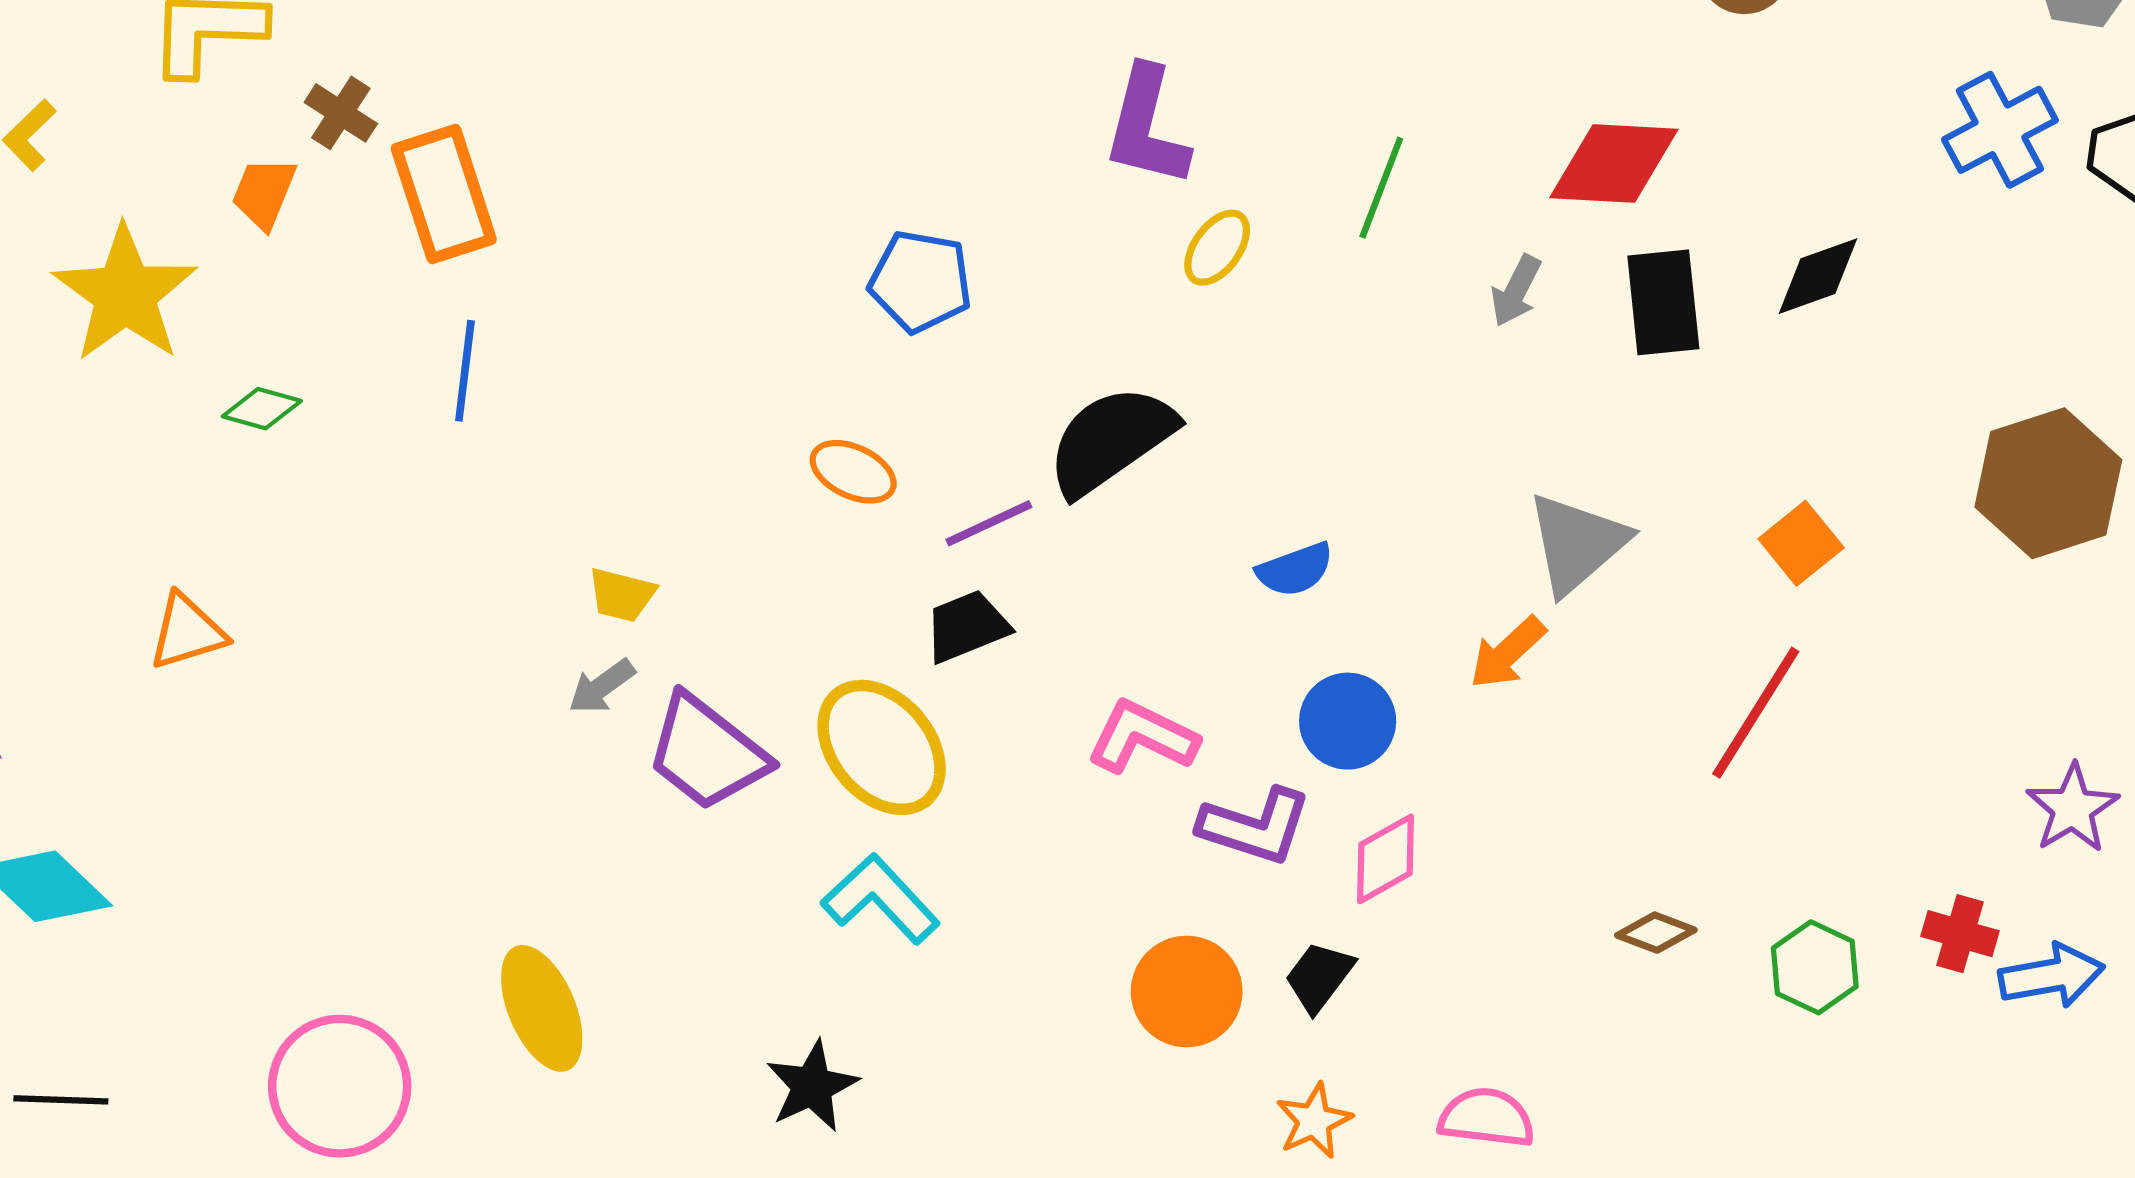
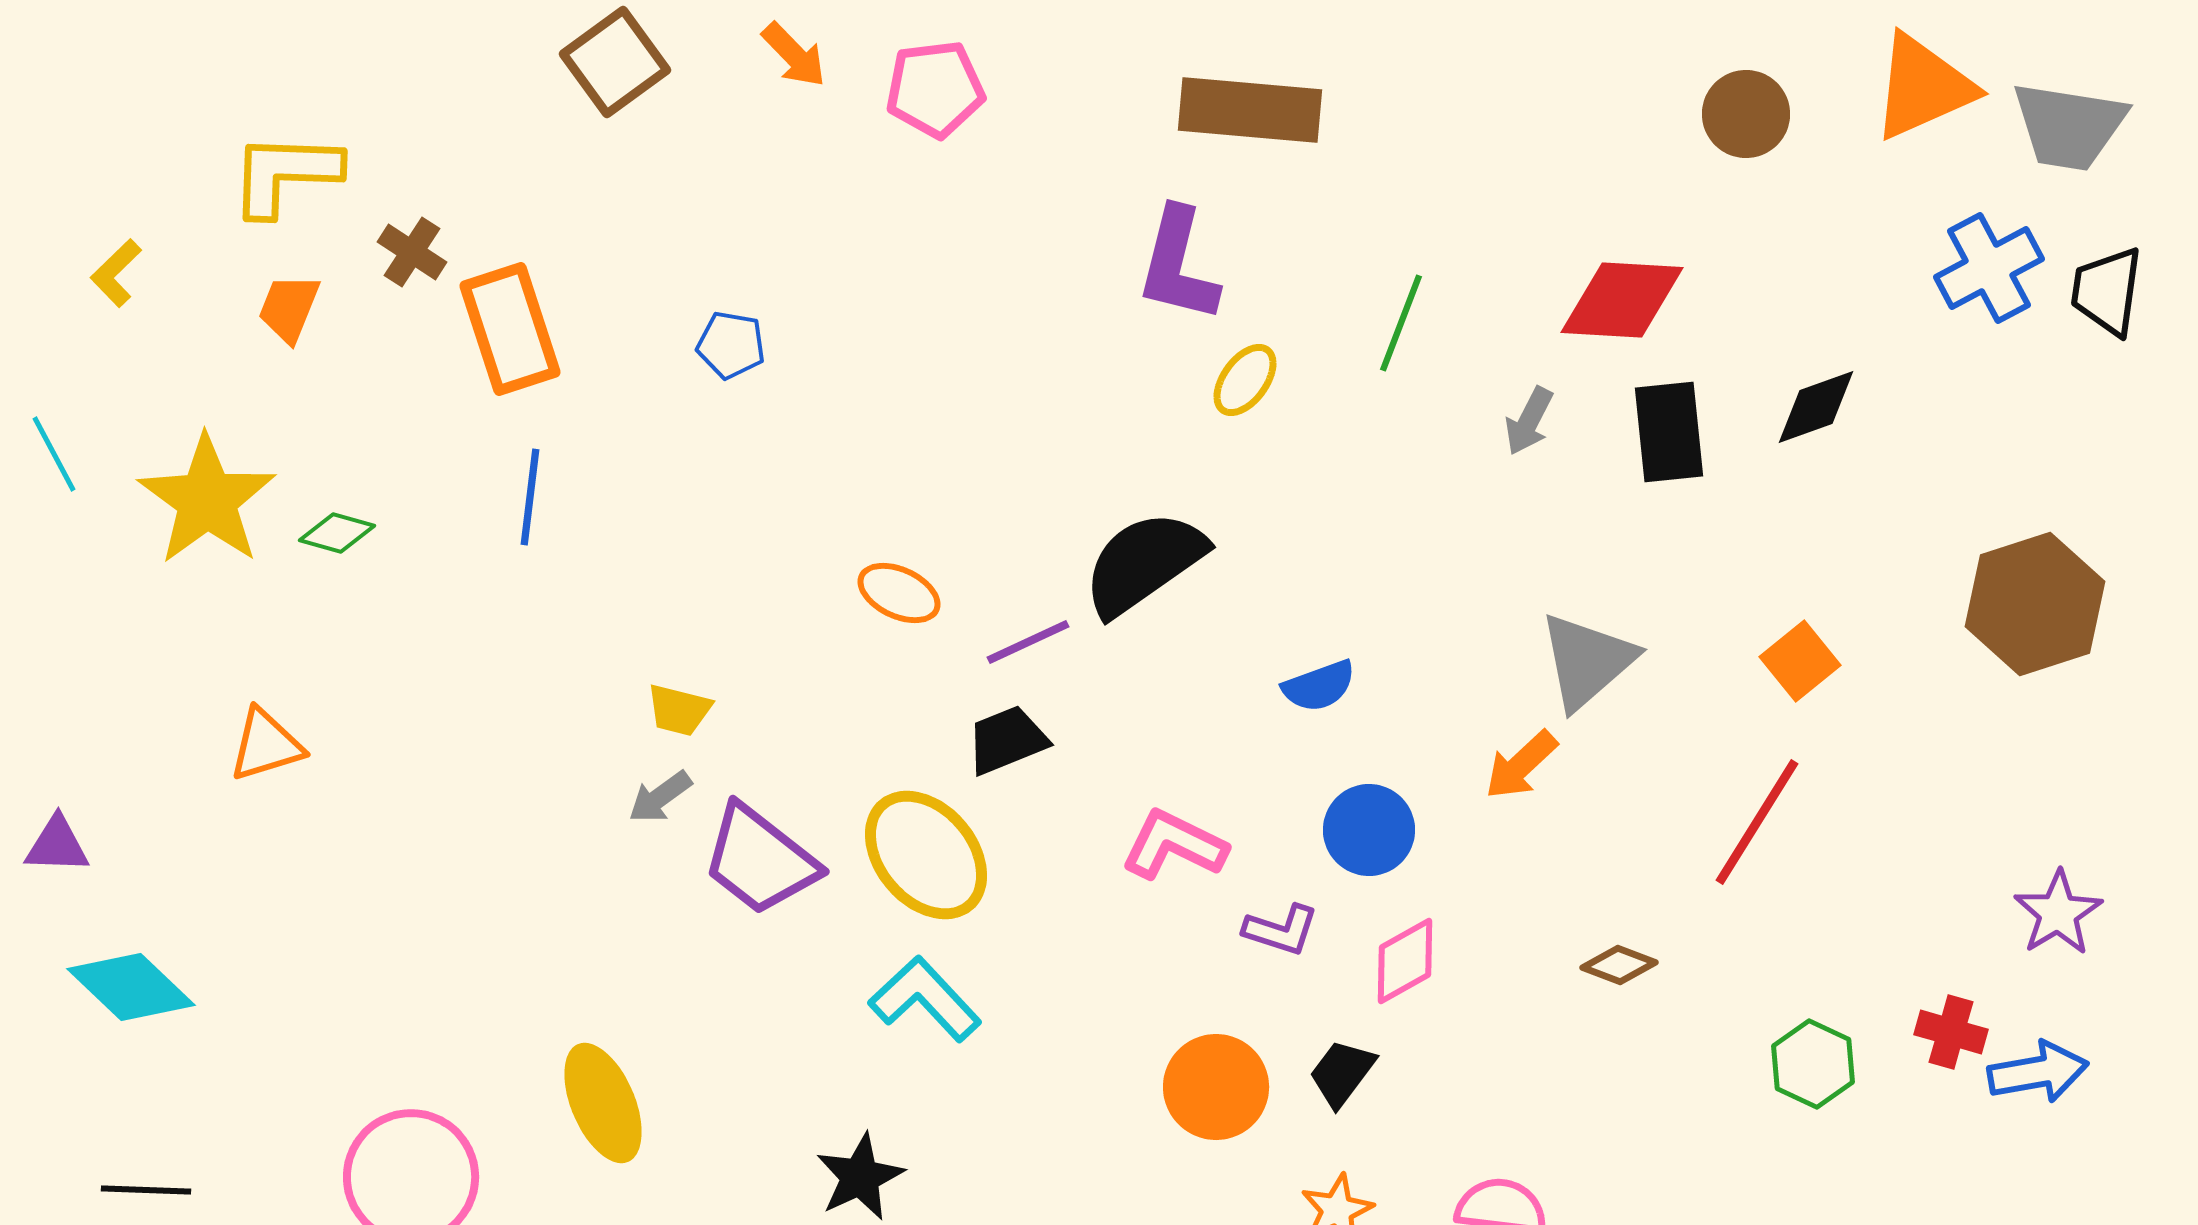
orange trapezoid: (264, 193) -> (289, 308), moved
blue pentagon: (920, 281) -> (731, 345), moved, size x0.7
yellow star: (125, 294) -> (207, 500), moved
purple L-shape: (1255, 826) -> (1281, 930), size x0.7
brown diamond: (1656, 933) -> (1619, 965), moved

